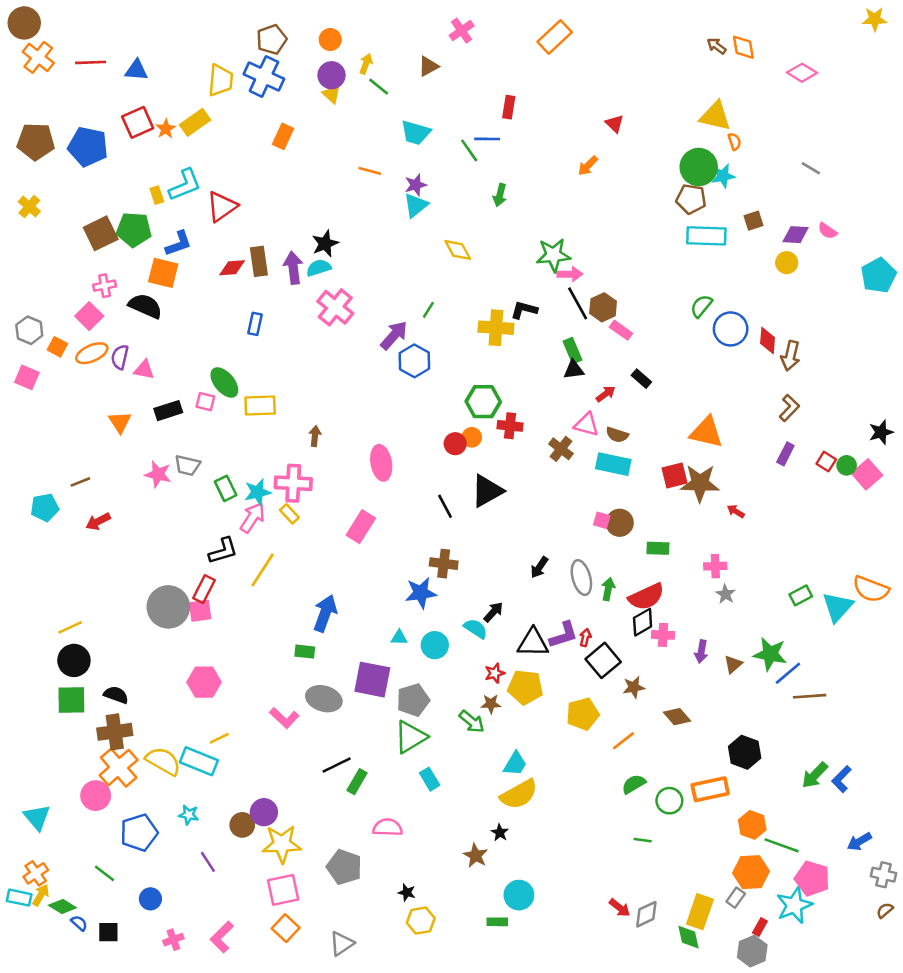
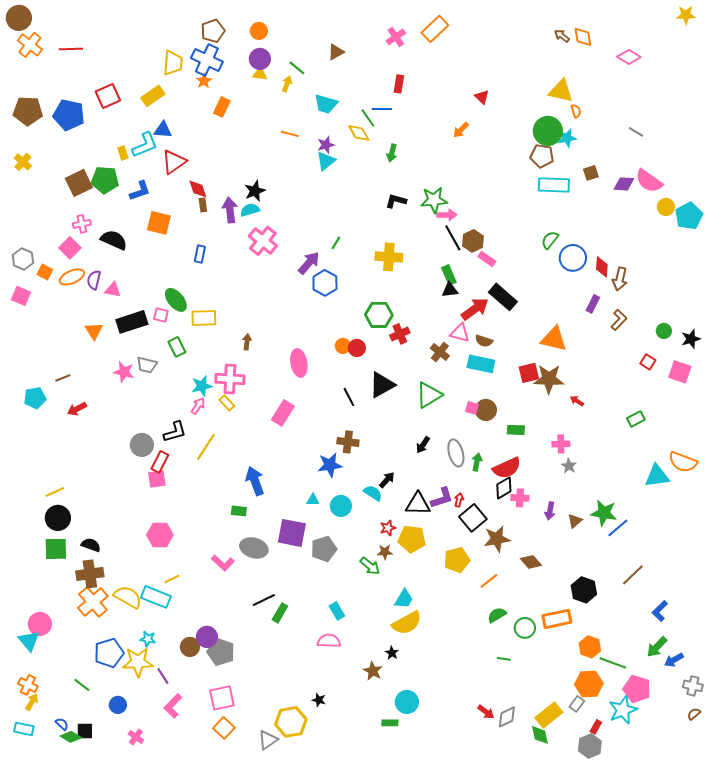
pink cross: (462, 31) -> (396, 37), moved
yellow arrow: (366, 64) -> (287, 84), moved
blue triangle: (136, 70) -> (163, 130), moved
yellow triangle: (331, 94) -> (260, 74), turned -35
orange star: (166, 129) -> (204, 81), moved
pink semicircle: (827, 231) -> (649, 181), size x1.8
yellow diamond: (458, 250) -> (359, 133), moved
brown rectangle: (259, 261) -> (203, 205), size x0.6
yellow circle: (787, 263) -> (666, 207), moved
red diamond: (232, 268) -> (198, 189), moved, turned 75
orange square: (163, 273) -> (159, 223), moved
black L-shape: (524, 310) -> (396, 201), moved
black rectangle: (641, 379) -> (503, 297), size x1.8
red arrow: (606, 394) -> (475, 309), size x1.8
black rectangle: (168, 411) -> (132, 322), size x1.4
red cross: (510, 426) -> (400, 334), turned -30
orange circle: (472, 437) -> (343, 346), moved
purple rectangle: (785, 454) -> (593, 304), moved
green circle: (847, 465) -> (664, 331), moved
pink square: (867, 474) -> (680, 372), turned -30
green rectangle: (226, 488) -> (177, 347), moved
pink arrow: (252, 518) -> (198, 406), size x0.7
green rectangle: (801, 595) -> (636, 419), moved
gray circle: (168, 607) -> (142, 445), moved, size x0.7
cyan triangle: (838, 607) -> (657, 476), turned 40
blue arrow: (325, 613) -> (255, 481), turned -40
brown star: (634, 687) -> (497, 539), size x1.5
brown line: (810, 696) -> (633, 575), moved, turned -40
green triangle: (411, 737) -> (429, 395), moved
green arrow: (815, 775) -> (657, 647), moved
pink circle: (96, 796) -> (40, 624), moved
pink semicircle: (388, 827) -> (329, 641), moved
yellow star: (282, 844) -> (138, 662), moved
gray pentagon: (344, 867) -> (221, 652), moved
orange cross: (36, 873) -> (28, 685), turned -30
cyan rectangle: (19, 898) -> (24, 729), moved
green diamond: (62, 907) -> (71, 737), moved
yellow rectangle: (700, 912) -> (549, 715), turned 32
yellow hexagon: (421, 921) -> (291, 722), moved, size x1.4
pink L-shape: (222, 937) -> (173, 706), moved
pink cross: (173, 940) -> (136, 737), turned -35

